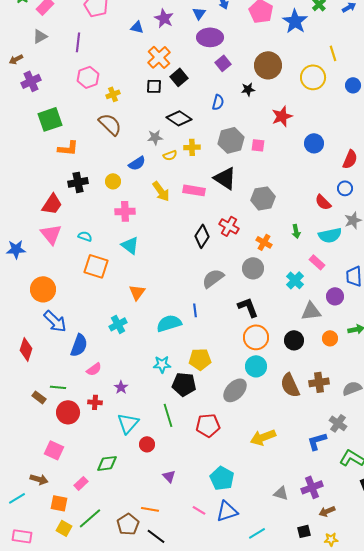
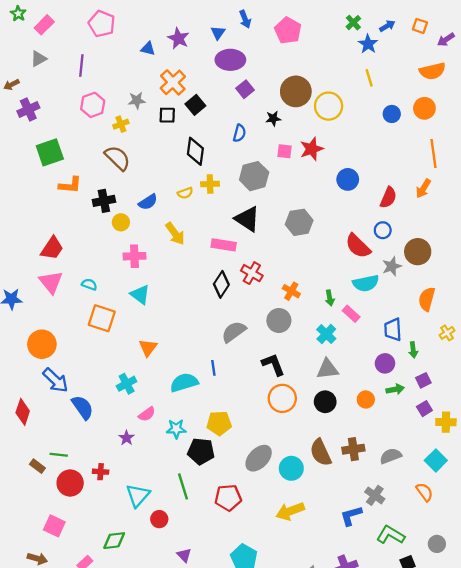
blue star: (295, 21) -> (368, 44), moved, size x0.7
yellow circle: (313, 77) -> (329, 106), moved
black diamond: (179, 118) -> (195, 151), turned 65
gray star: (155, 137) -> (137, 100), moved
pink square: (258, 145) -> (285, 151), moved
black cross: (78, 182) -> (104, 201), moved
pink rectangle: (194, 190) -> (224, 245), moved
gray hexagon: (263, 198) -> (299, 222), moved
red semicircle: (323, 202) -> (358, 246), size x1.4
green arrow: (296, 231) -> (330, 298), moved
purple circle: (335, 296) -> (385, 363), moved
gray triangle: (311, 311) -> (327, 369), moved
blue semicircle: (79, 345) -> (83, 407), turned -55
cyan circle: (256, 366) -> (291, 468), moved
pink semicircle: (94, 369) -> (147, 414), moved
purple star: (121, 387) -> (127, 438), moved

